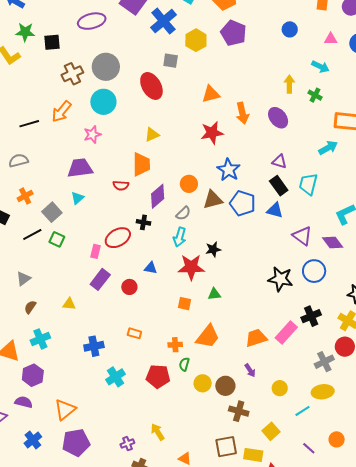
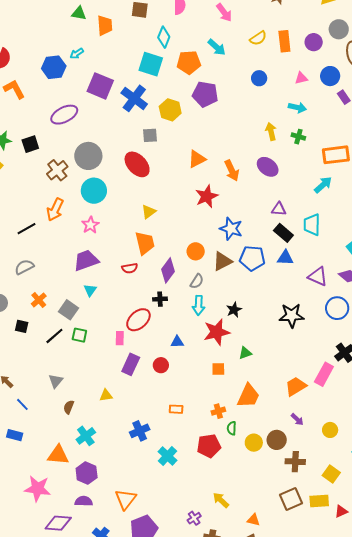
black star: (280, 279) -> (292, 315), moved

